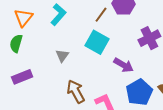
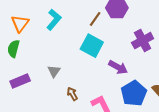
gray triangle: (62, 56) -> (54, 71), moved
brown arrow: (76, 91) -> (72, 94), size x0.6

